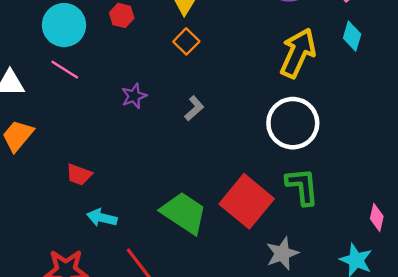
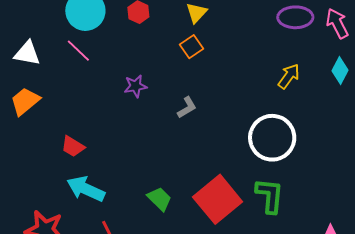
yellow arrow: (298, 53) -> (289, 76), size x0.6
green trapezoid: (184, 213) -> (160, 199), size x0.6
cyan arrow: (102, 218) -> (86, 189), size x1.4

